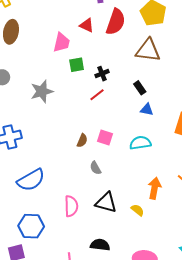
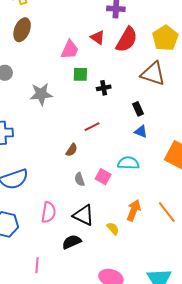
red line: (97, 95) -> (92, 127), moved
pink square: (105, 137) -> (103, 177), moved
black semicircle: (100, 245) -> (72, 242), moved, turned -42

